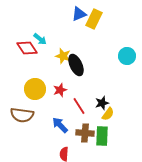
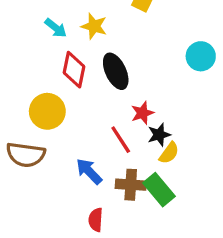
red diamond: (27, 48) -> (74, 70), moved, turned 45
yellow star: (63, 56) -> (94, 26), moved
red star: (60, 90) -> (142, 113), moved
green rectangle: (102, 136) -> (159, 190), turned -42

